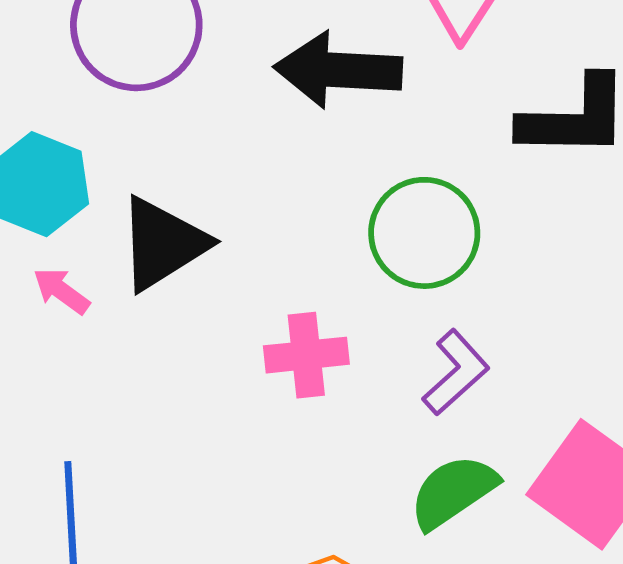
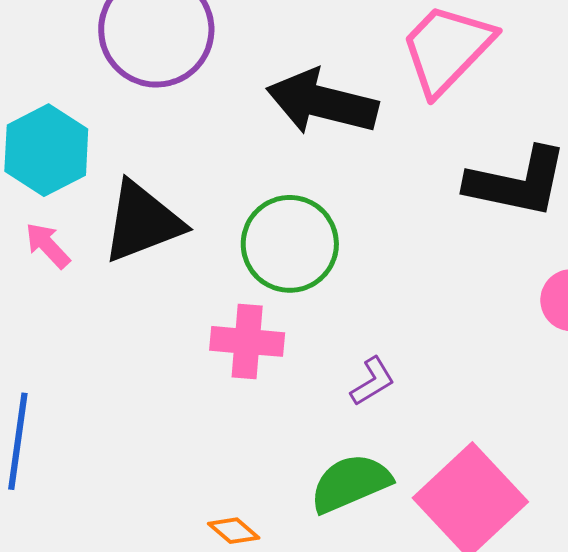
green circle: (424, 233) -> (290, 244), moved
purple L-shape: (456, 373) -> (372, 381), size x0.7

